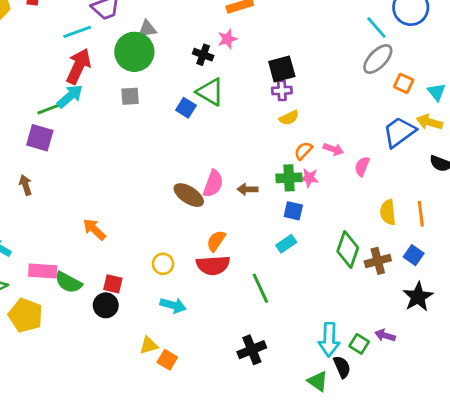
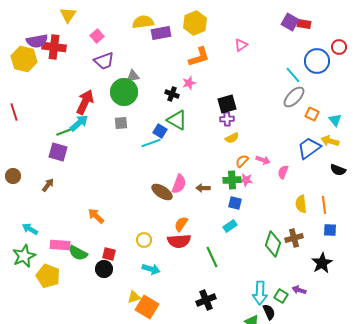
cyan line: (77, 32) -> (151, 143), moved
brown arrow: (26, 185) -> (48, 185), turned 56
green diamond: (348, 249) -> (273, 244), moved
blue square: (414, 255) -> (330, 230), moved, turned -32
orange square: (167, 360) -> (147, 307), size x1.6

